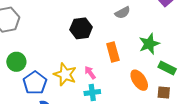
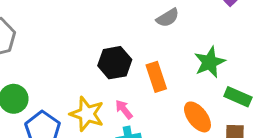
black hexagon: (81, 28) -> (115, 63), moved

